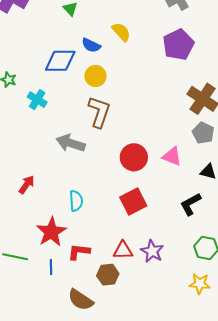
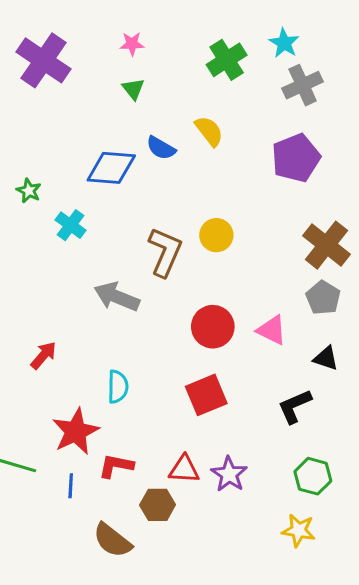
yellow circle: (95, 76) -> (216, 235), moved

